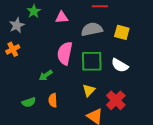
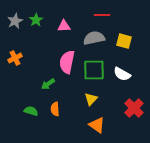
gray star: (17, 25) -> (15, 21), moved
red cross: (116, 100) -> (134, 108), moved
green semicircle: (29, 102) -> (31, 111), turned -144

